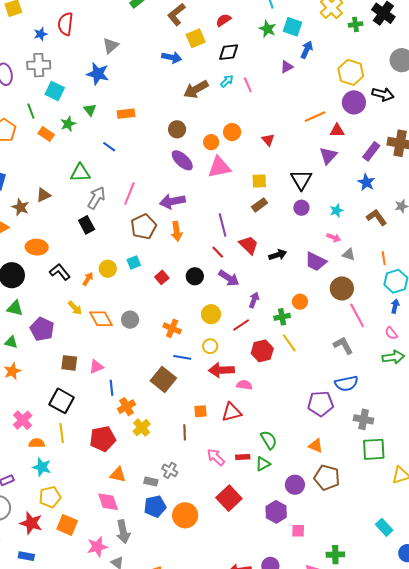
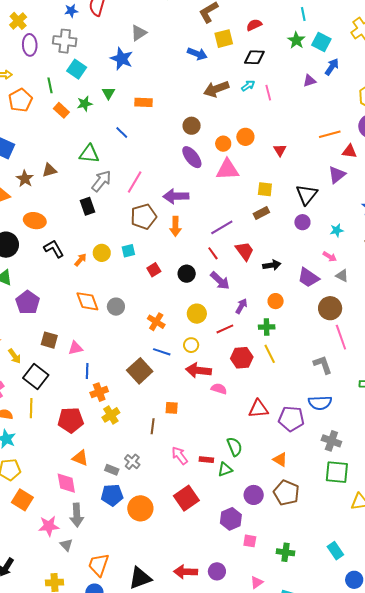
purple line: (223, 225) -> (222, 227), turned 65
orange circle: (300, 302) -> (276, 301), moved
yellow arrow: (75, 308) -> (15, 356), moved
red triangle: (232, 412) -> (258, 409), moved
green cross: (335, 555) -> (285, 552), moved

